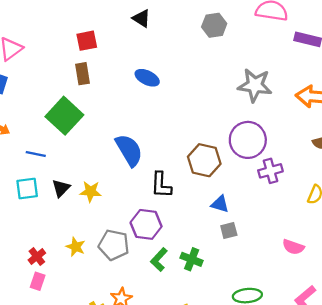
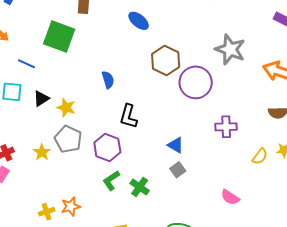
green square: (64, 116) -> (59, 37), turned -36
purple circle: (248, 140) -> (196, 82), moved
blue semicircle: (129, 150) -> (108, 80), size x0.6
brown hexagon: (204, 160) -> (166, 61), moved
gray square: (229, 230) -> (178, 170), turned -35
gray pentagon: (114, 245) -> (68, 139), moved

